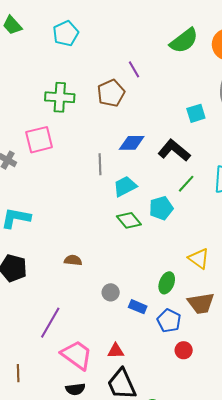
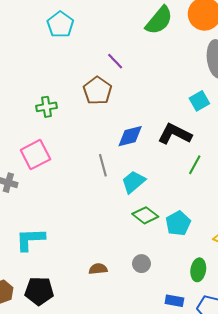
cyan pentagon: (66, 33) -> (60, 24), moved
green cross: (60, 97) -> (47, 107), size x0.7
cyan square: (196, 113) -> (199, 101), moved
cyan pentagon: (161, 208) -> (178, 223), moved
gray circle: (111, 292) -> (141, 264), moved

